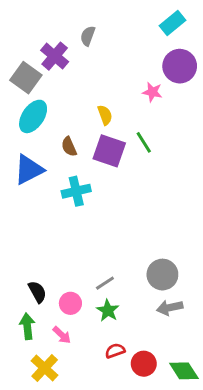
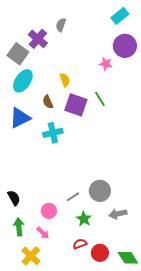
yellow semicircle: (105, 115) -> (65, 80), moved
gray circle: (162, 275) -> (100, 191), moved
black semicircle: (37, 292) -> (14, 198), moved
green star: (108, 310) -> (84, 219), moved

